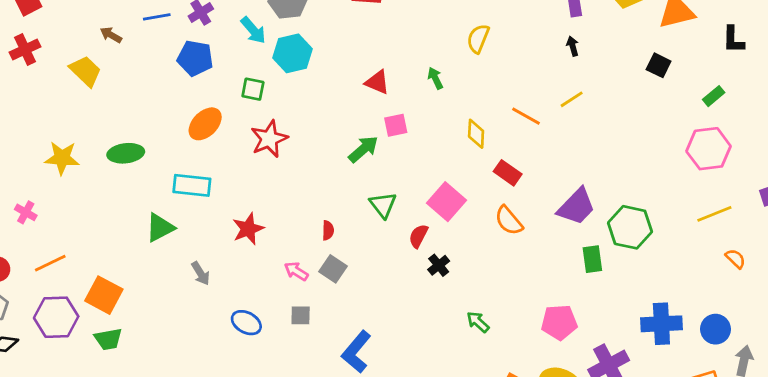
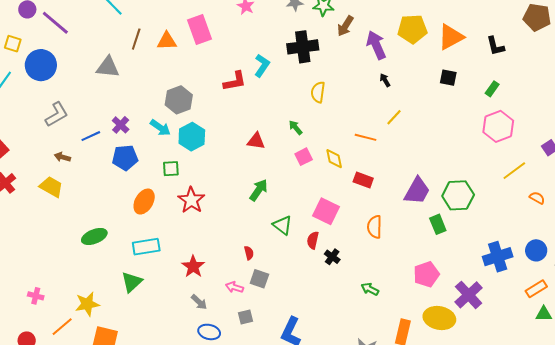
pink square: (396, 125) -> (304, 157), moved
yellow star: (62, 158) -> (87, 304), moved
orange semicircle: (509, 221) -> (375, 227), moved, turned 55
gray arrow: (201, 273) -> (199, 302), moved

